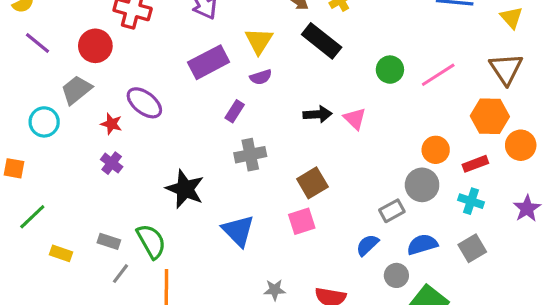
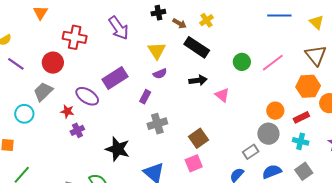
purple rectangle: (209, 62) -> (115, 78), moved
black arrow: (318, 114) -> (198, 80), moved
purple cross: (112, 163) -> (77, 130), moved, turned 32

